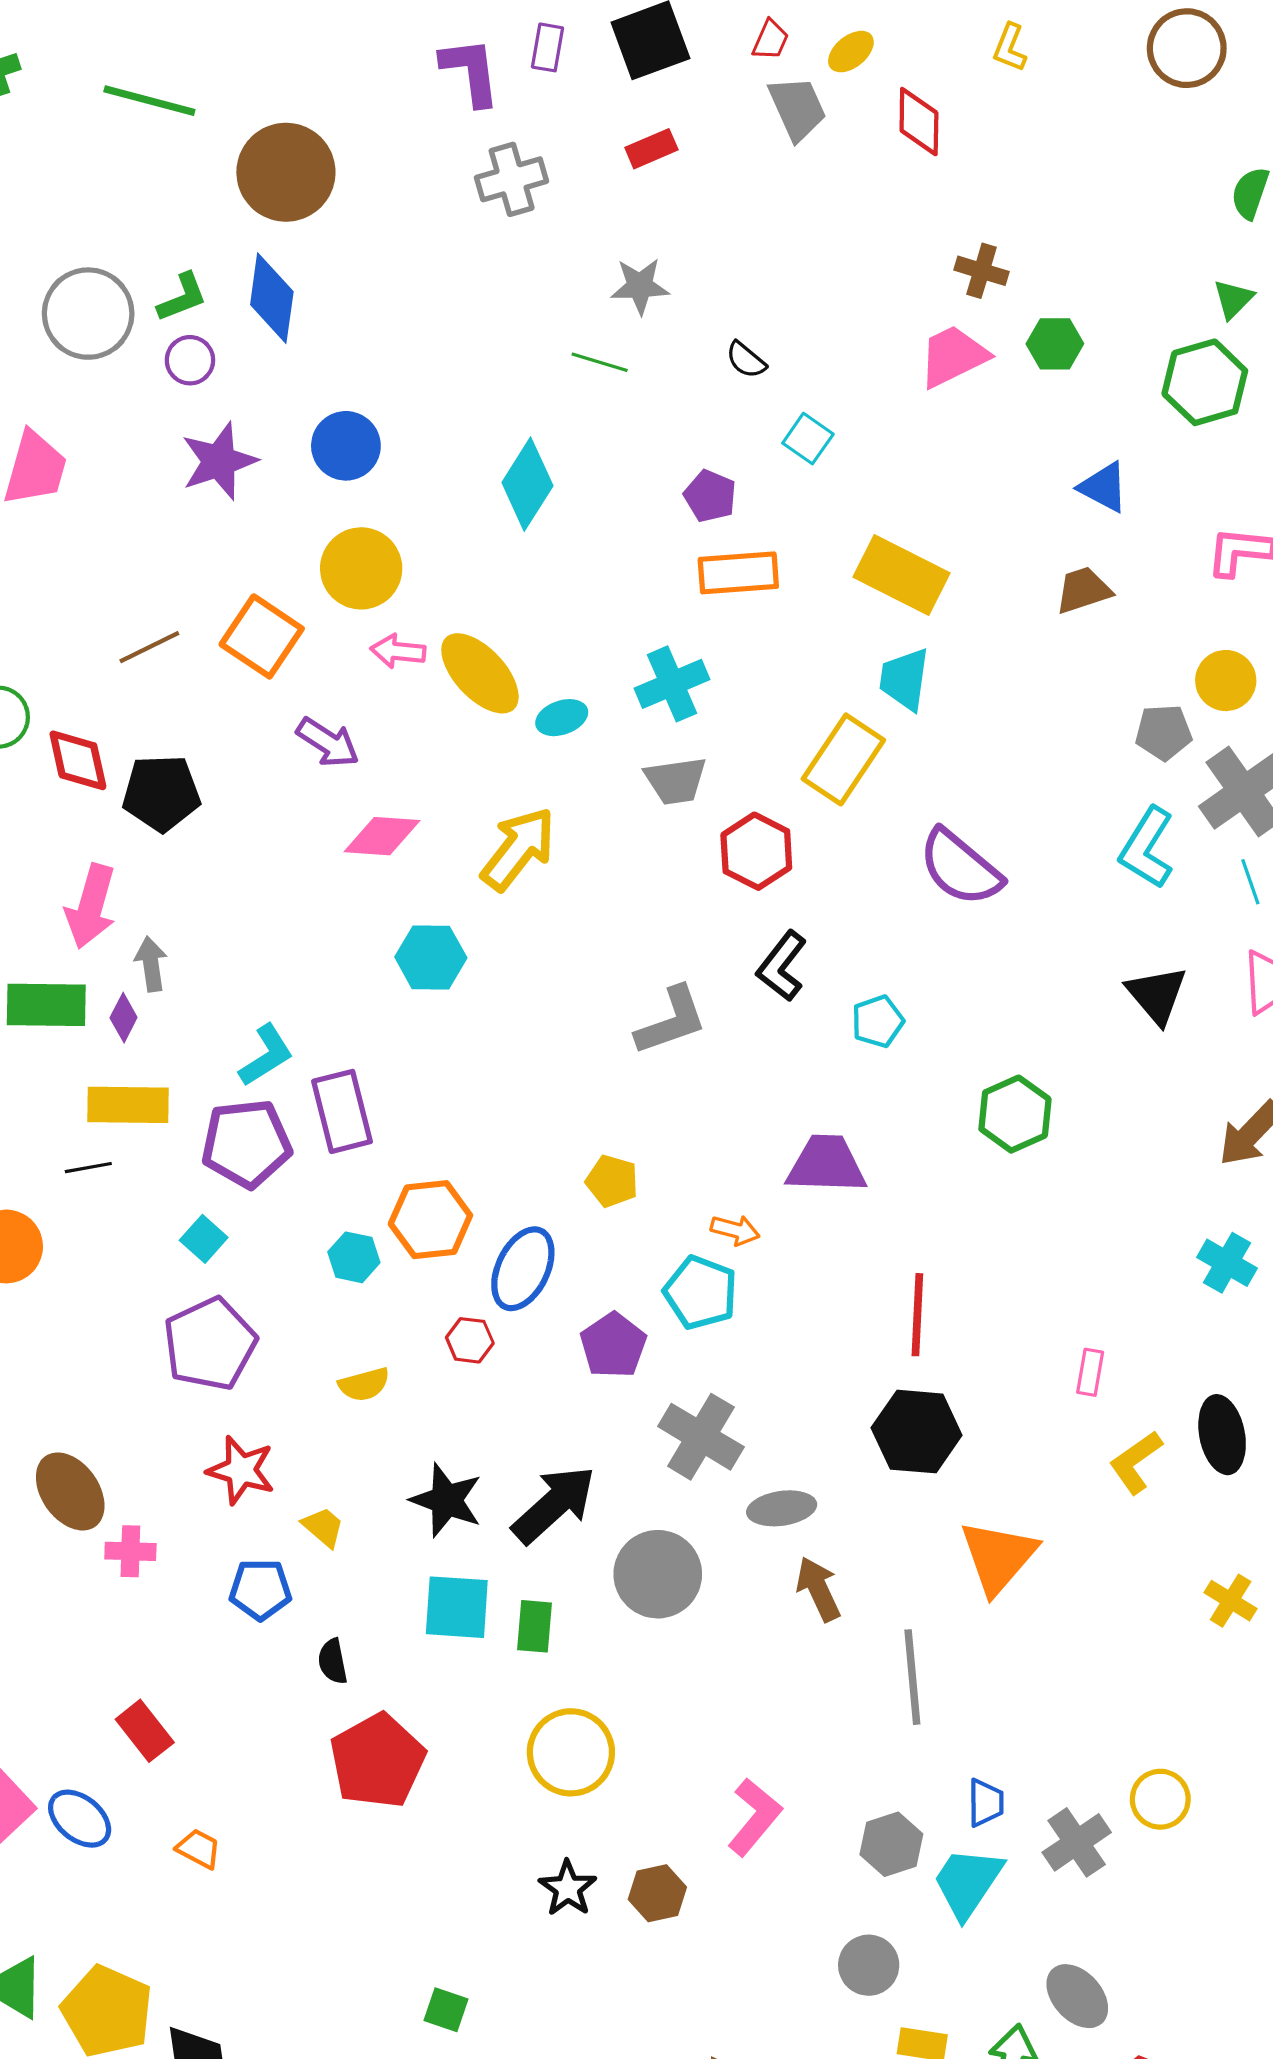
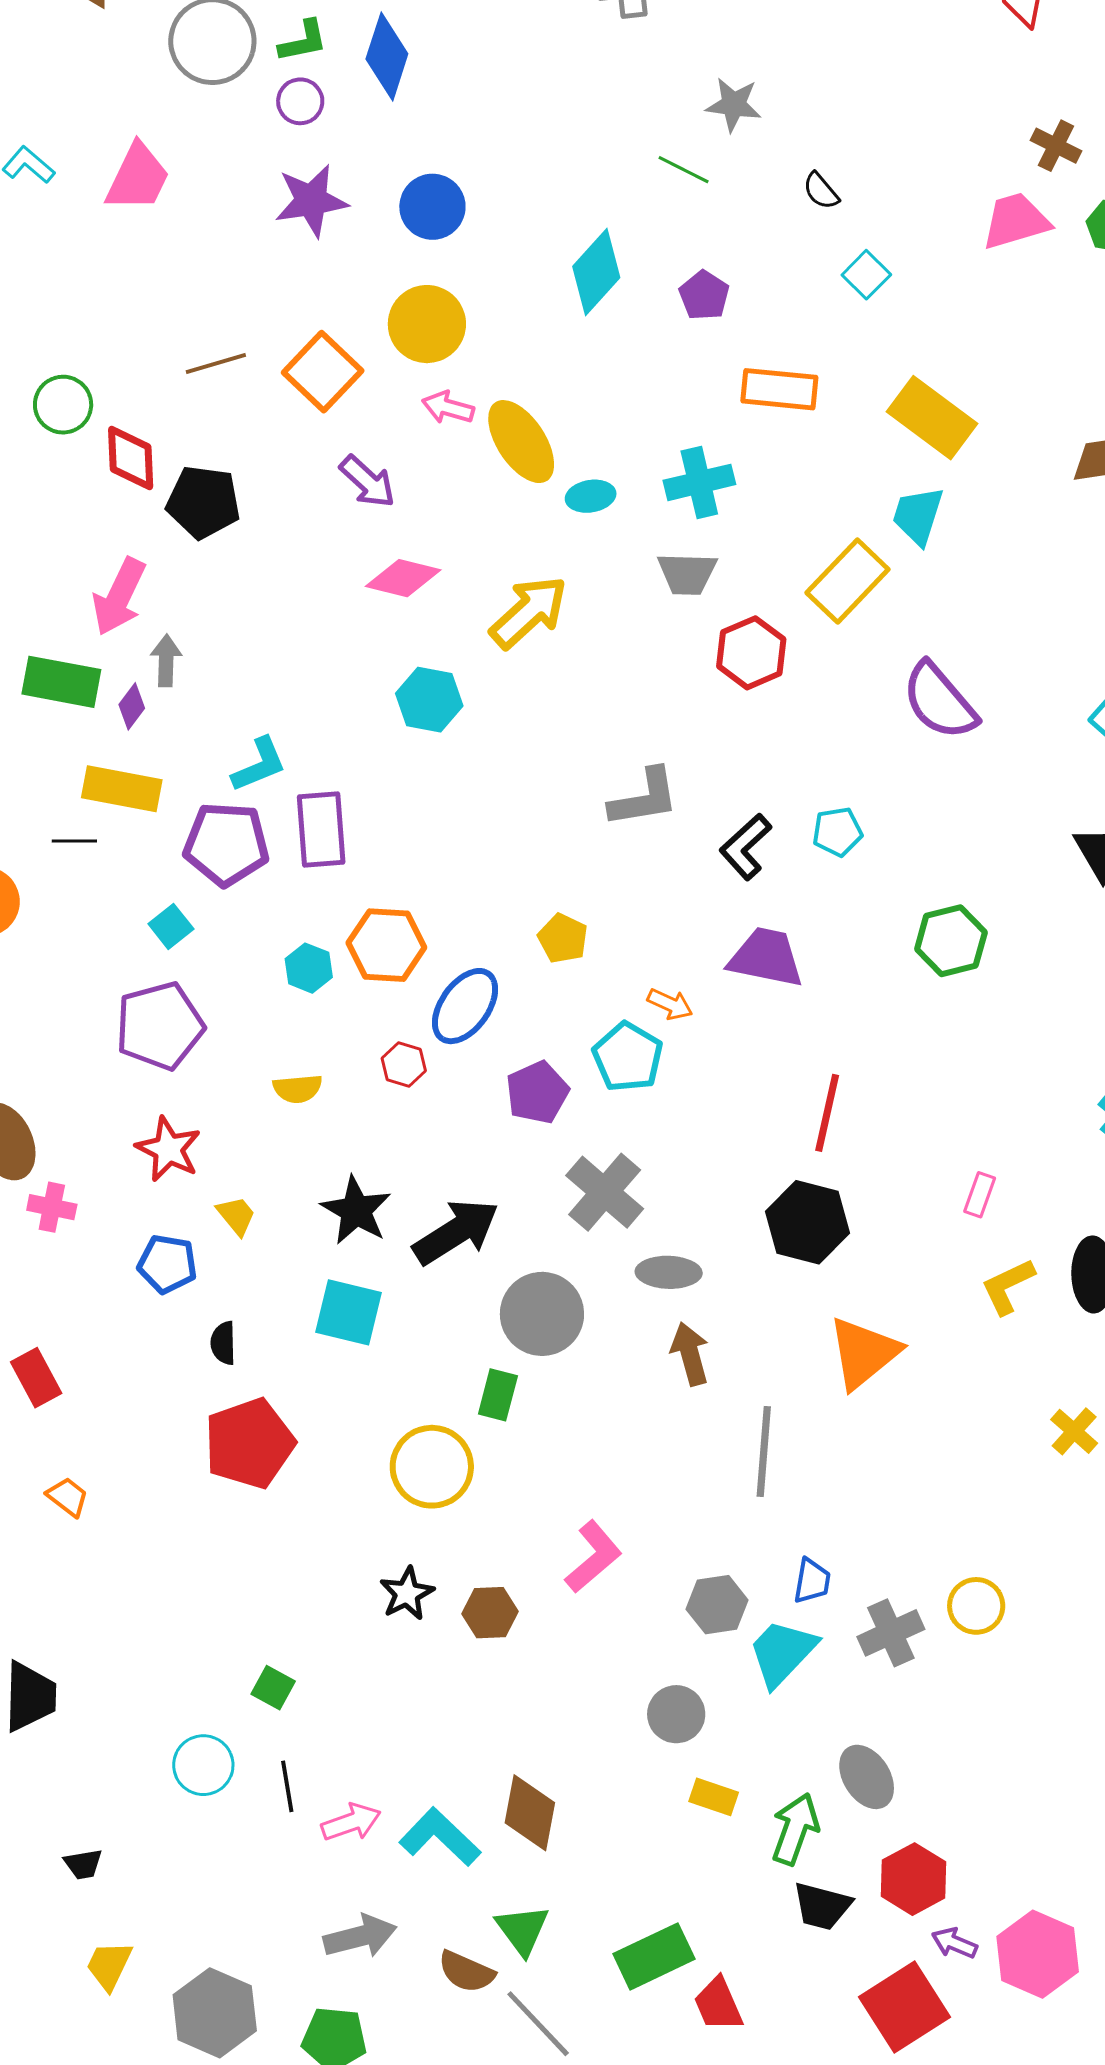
purple pentagon: (710, 496) -> (704, 295), moved
black L-shape: (782, 966) -> (746, 847), moved
green rectangle: (534, 1626) -> (498, 1395), moved

